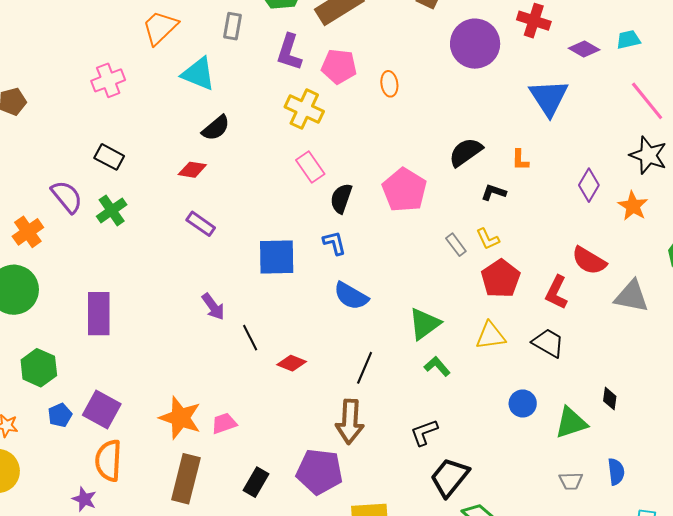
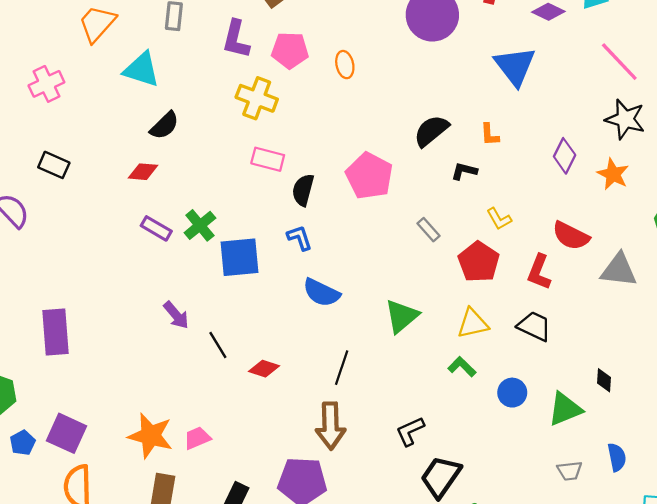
pink rectangle: (310, 167) -> (268, 159), turned -36
green cross: (112, 210) -> (200, 225), moved
yellow L-shape: (488, 239) -> (499, 219), moved
green L-shape: (437, 366) -> (462, 367), moved

